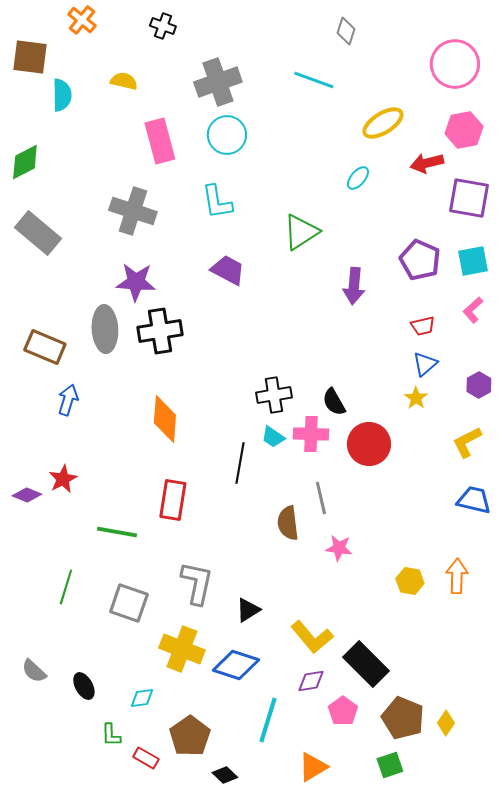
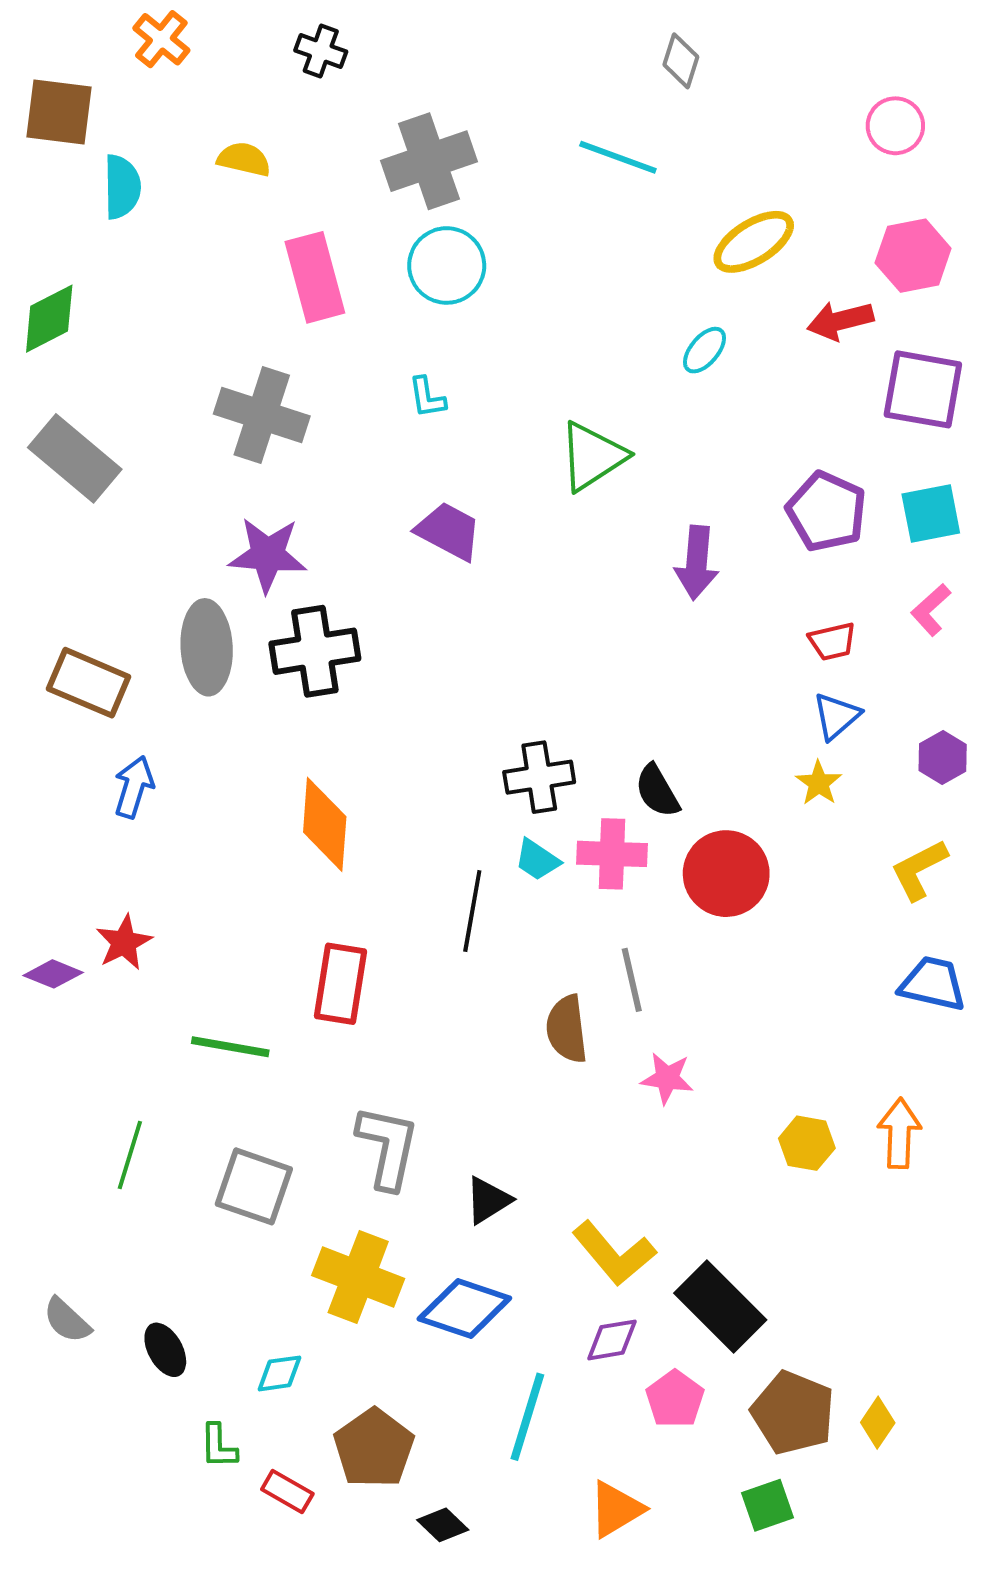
pink circle: (455, 64) -> (895, 126), size x0.6
cyan L-shape: (217, 202) -> (427, 397), size x0.6

